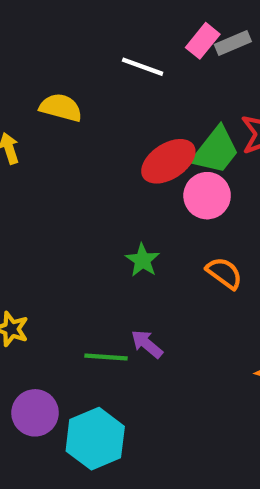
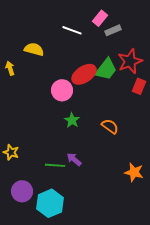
gray rectangle: (233, 43) -> (113, 30), moved
pink circle: (207, 196) -> (62, 90), moved

